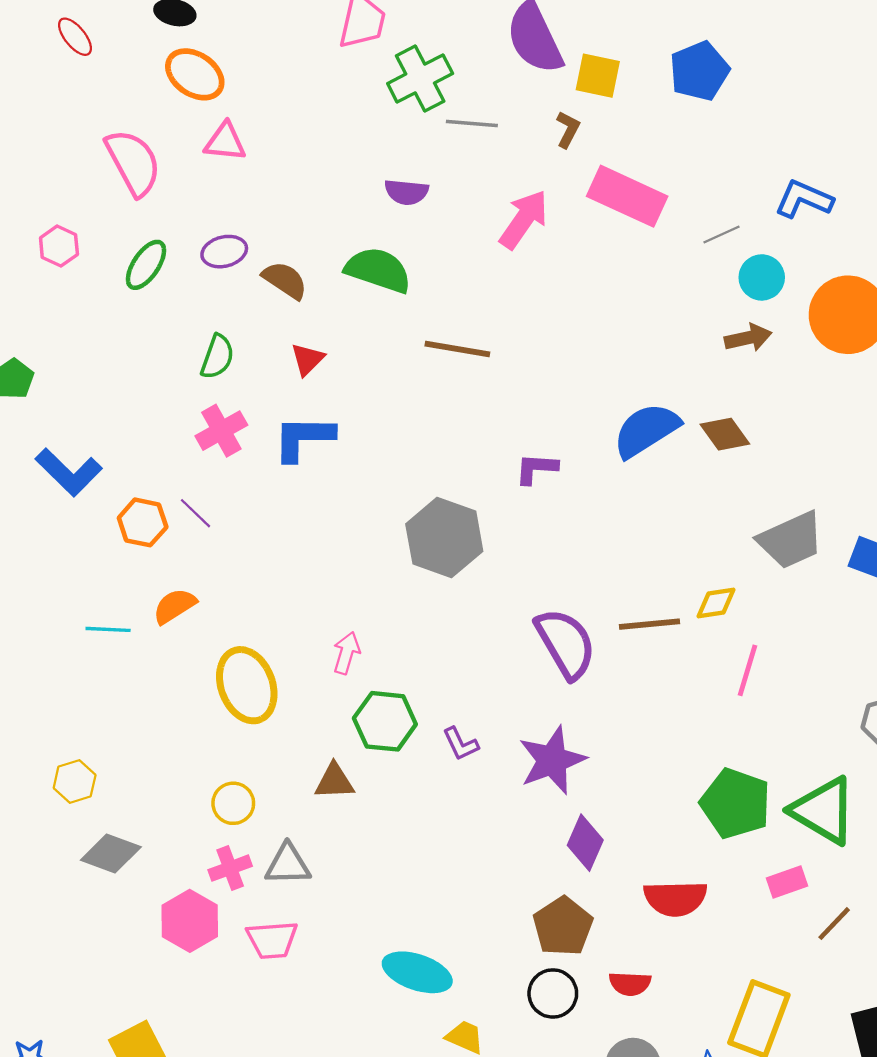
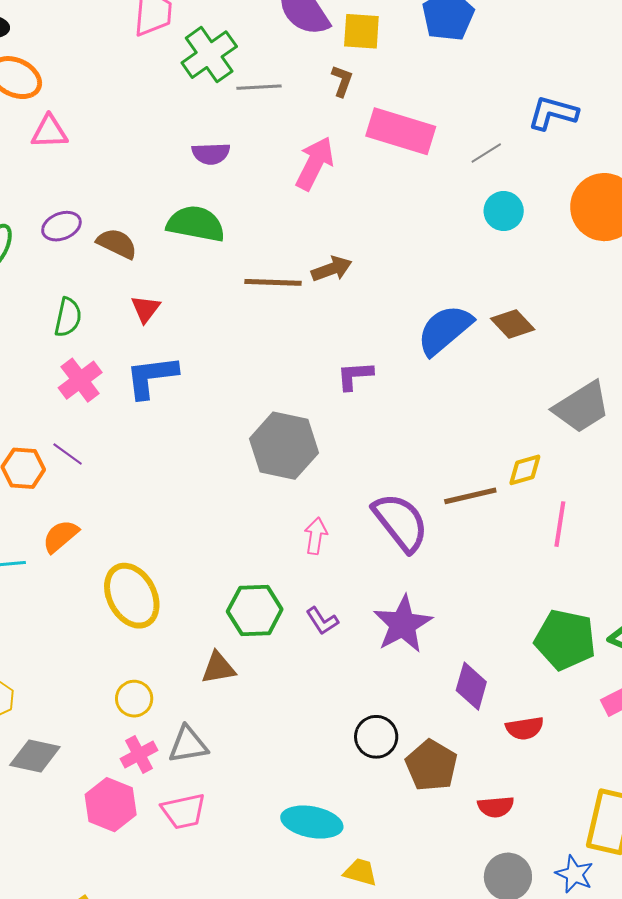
cyan circle: (762, 277) -> (504, 211), moved
brown arrow: (748, 338) -> (332, 269), moved
pink arrow: (346, 653) -> (316, 536), moved
purple diamond: (585, 843) -> (471, 686), moved
red semicircle: (675, 898) -> (525, 728), size x0.7
black circle: (553, 993) -> (376, 737), moved

